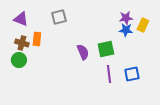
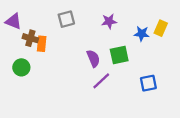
purple star: (126, 18) -> (109, 21), moved
purple triangle: (21, 19) -> (13, 21), moved
brown cross: (22, 43) -> (30, 38), moved
purple line: (109, 74) -> (101, 81), moved, turned 54

